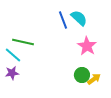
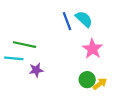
cyan line: (13, 55) -> (14, 58), turned -36
purple star: (12, 73) -> (36, 70), moved

